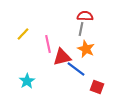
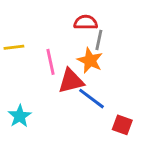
red semicircle: (85, 16) -> (86, 22), moved
yellow line: (23, 34) -> (14, 47), turned 40
orange star: (86, 49) -> (90, 60), moved

